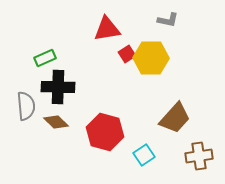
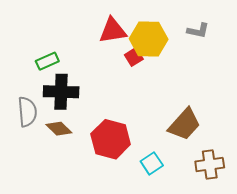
gray L-shape: (168, 20) -> (198, 31), moved
yellow hexagon: (151, 58) -> (149, 39), moved

